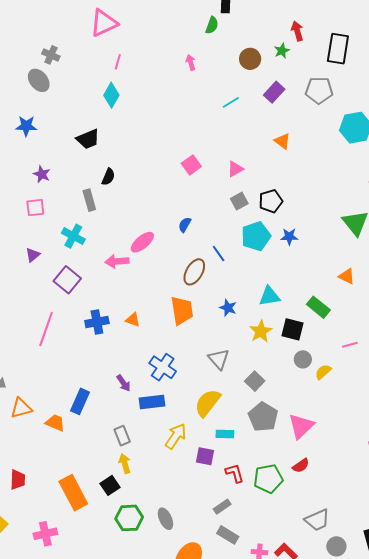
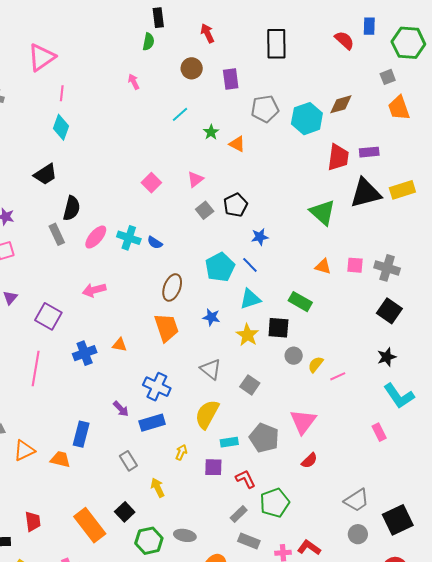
red arrow: (297, 31) -> (207, 33), moved
green star: (282, 51) -> (211, 132), moved
gray pentagon: (319, 90) -> (265, 109), moved
purple rectangle: (274, 92) -> (231, 79), moved, turned -40
black semicircle: (108, 177) -> (72, 208), size x1.4
blue semicircle: (185, 225) -> (155, 243), turned -77
cyan cross: (73, 236) -> (129, 238), moved
cyan pentagon: (256, 236) -> (220, 267), moved
pink ellipse: (142, 242) -> (96, 237), moved
blue line: (219, 254) -> (250, 265), moved
pink line: (350, 345) -> (338, 376), moved
gray pentagon: (263, 417) -> (264, 438), moved
yellow arrow: (176, 436) -> (181, 452), size x0.6
yellow arrow: (125, 463) -> (158, 488), moved
green pentagon: (268, 479) -> (275, 503), moved
gray ellipse: (165, 519) -> (185, 535), turned -45
gray trapezoid: (317, 520) -> (357, 500), moved

